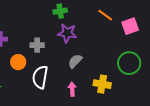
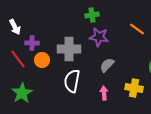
orange line: (105, 15) -> (137, 29), moved
gray cross: (37, 45) -> (69, 49), size x1.6
orange circle: (18, 62) -> (42, 60), moved

